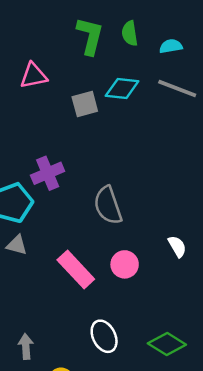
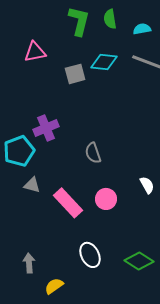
gray semicircle: (108, 205) -> (93, 153), size x0.7
gray triangle: (17, 245) -> (32, 185), moved

